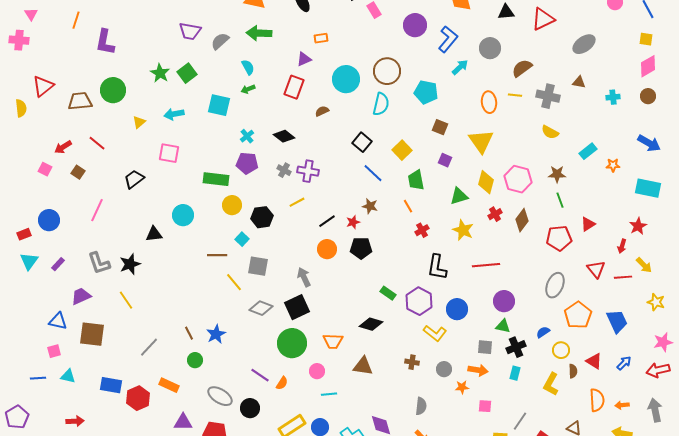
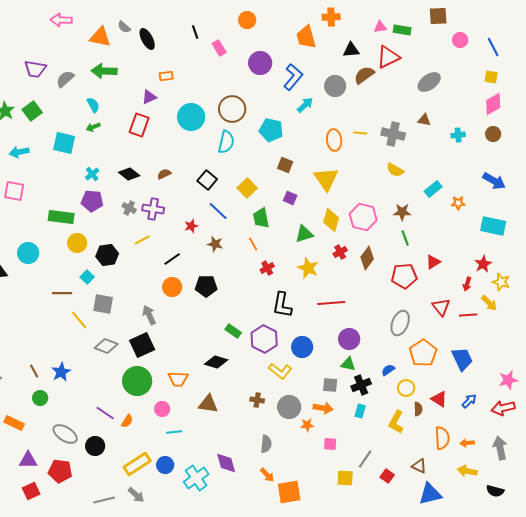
brown semicircle: (522, 68) -> (364, 75), moved
brown semicircle: (322, 111) -> (164, 174), moved
red star: (353, 222) -> (191, 226), moved
yellow star: (656, 302) -> (501, 282), moved
gray circle: (444, 369) -> (289, 407), size x1.5

